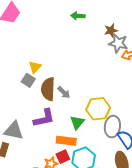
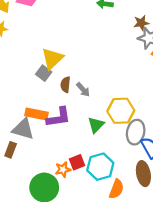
yellow triangle: (35, 67) -> (52, 59), size x1.5
brown semicircle: (48, 89) -> (65, 85), size x0.6
orange rectangle: (66, 141) -> (36, 114), moved

